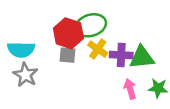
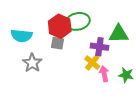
yellow cross: (98, 49) -> (92, 63), moved
green triangle: (142, 57) -> (119, 34), moved
gray star: (25, 75) -> (32, 63), moved

